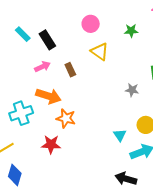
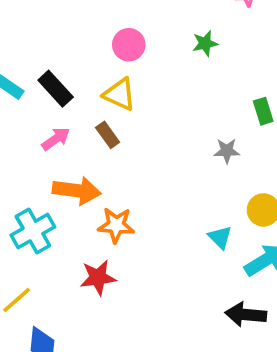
yellow triangle: (100, 52) -> (120, 94), moved

